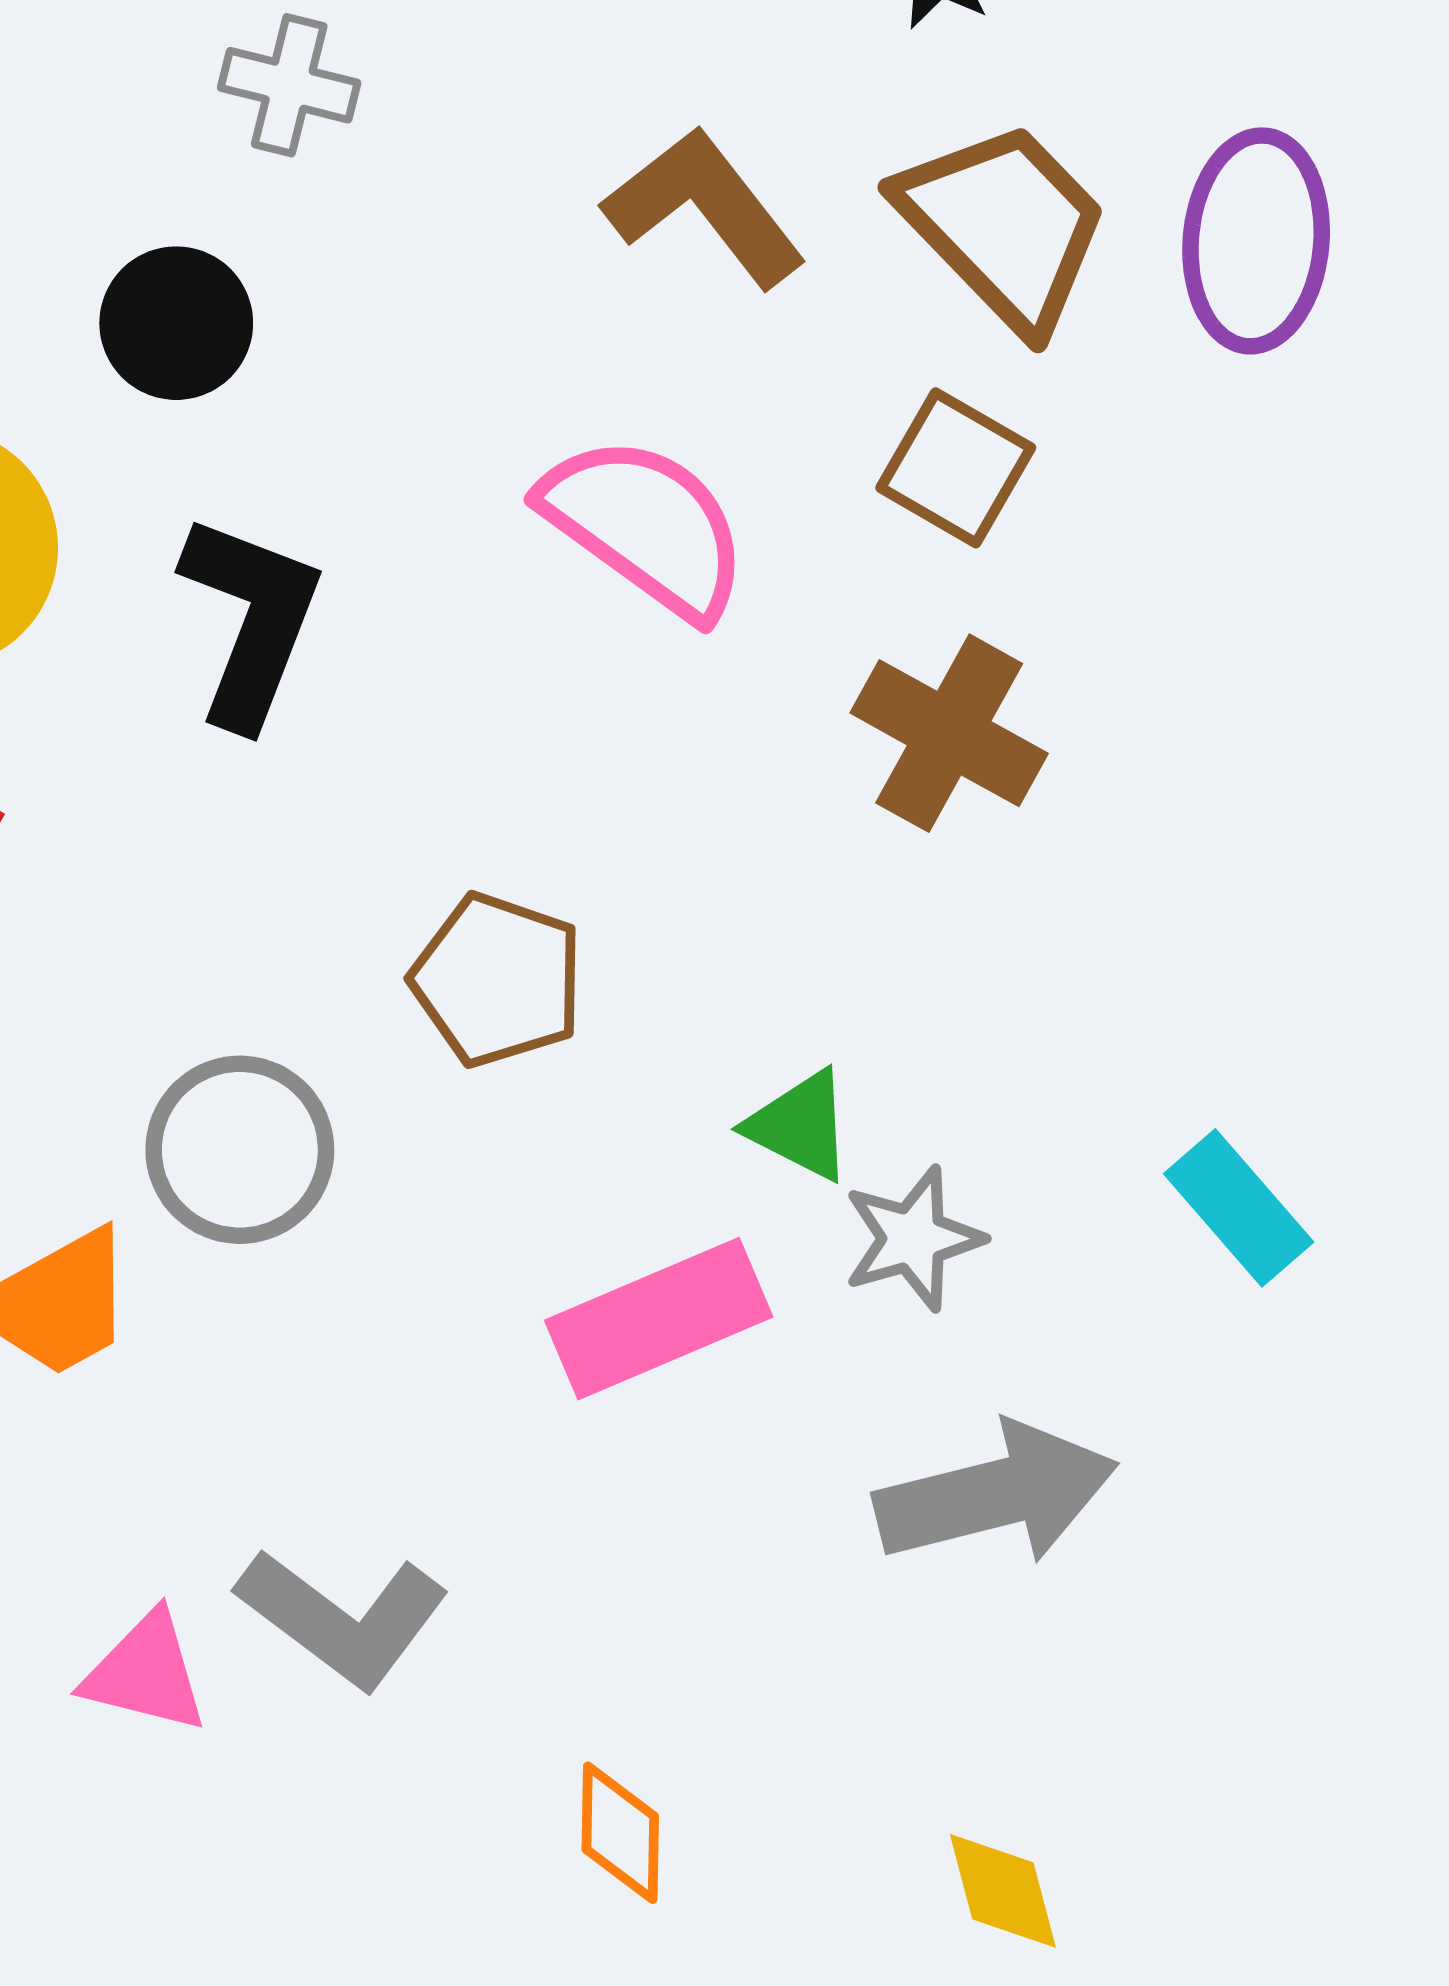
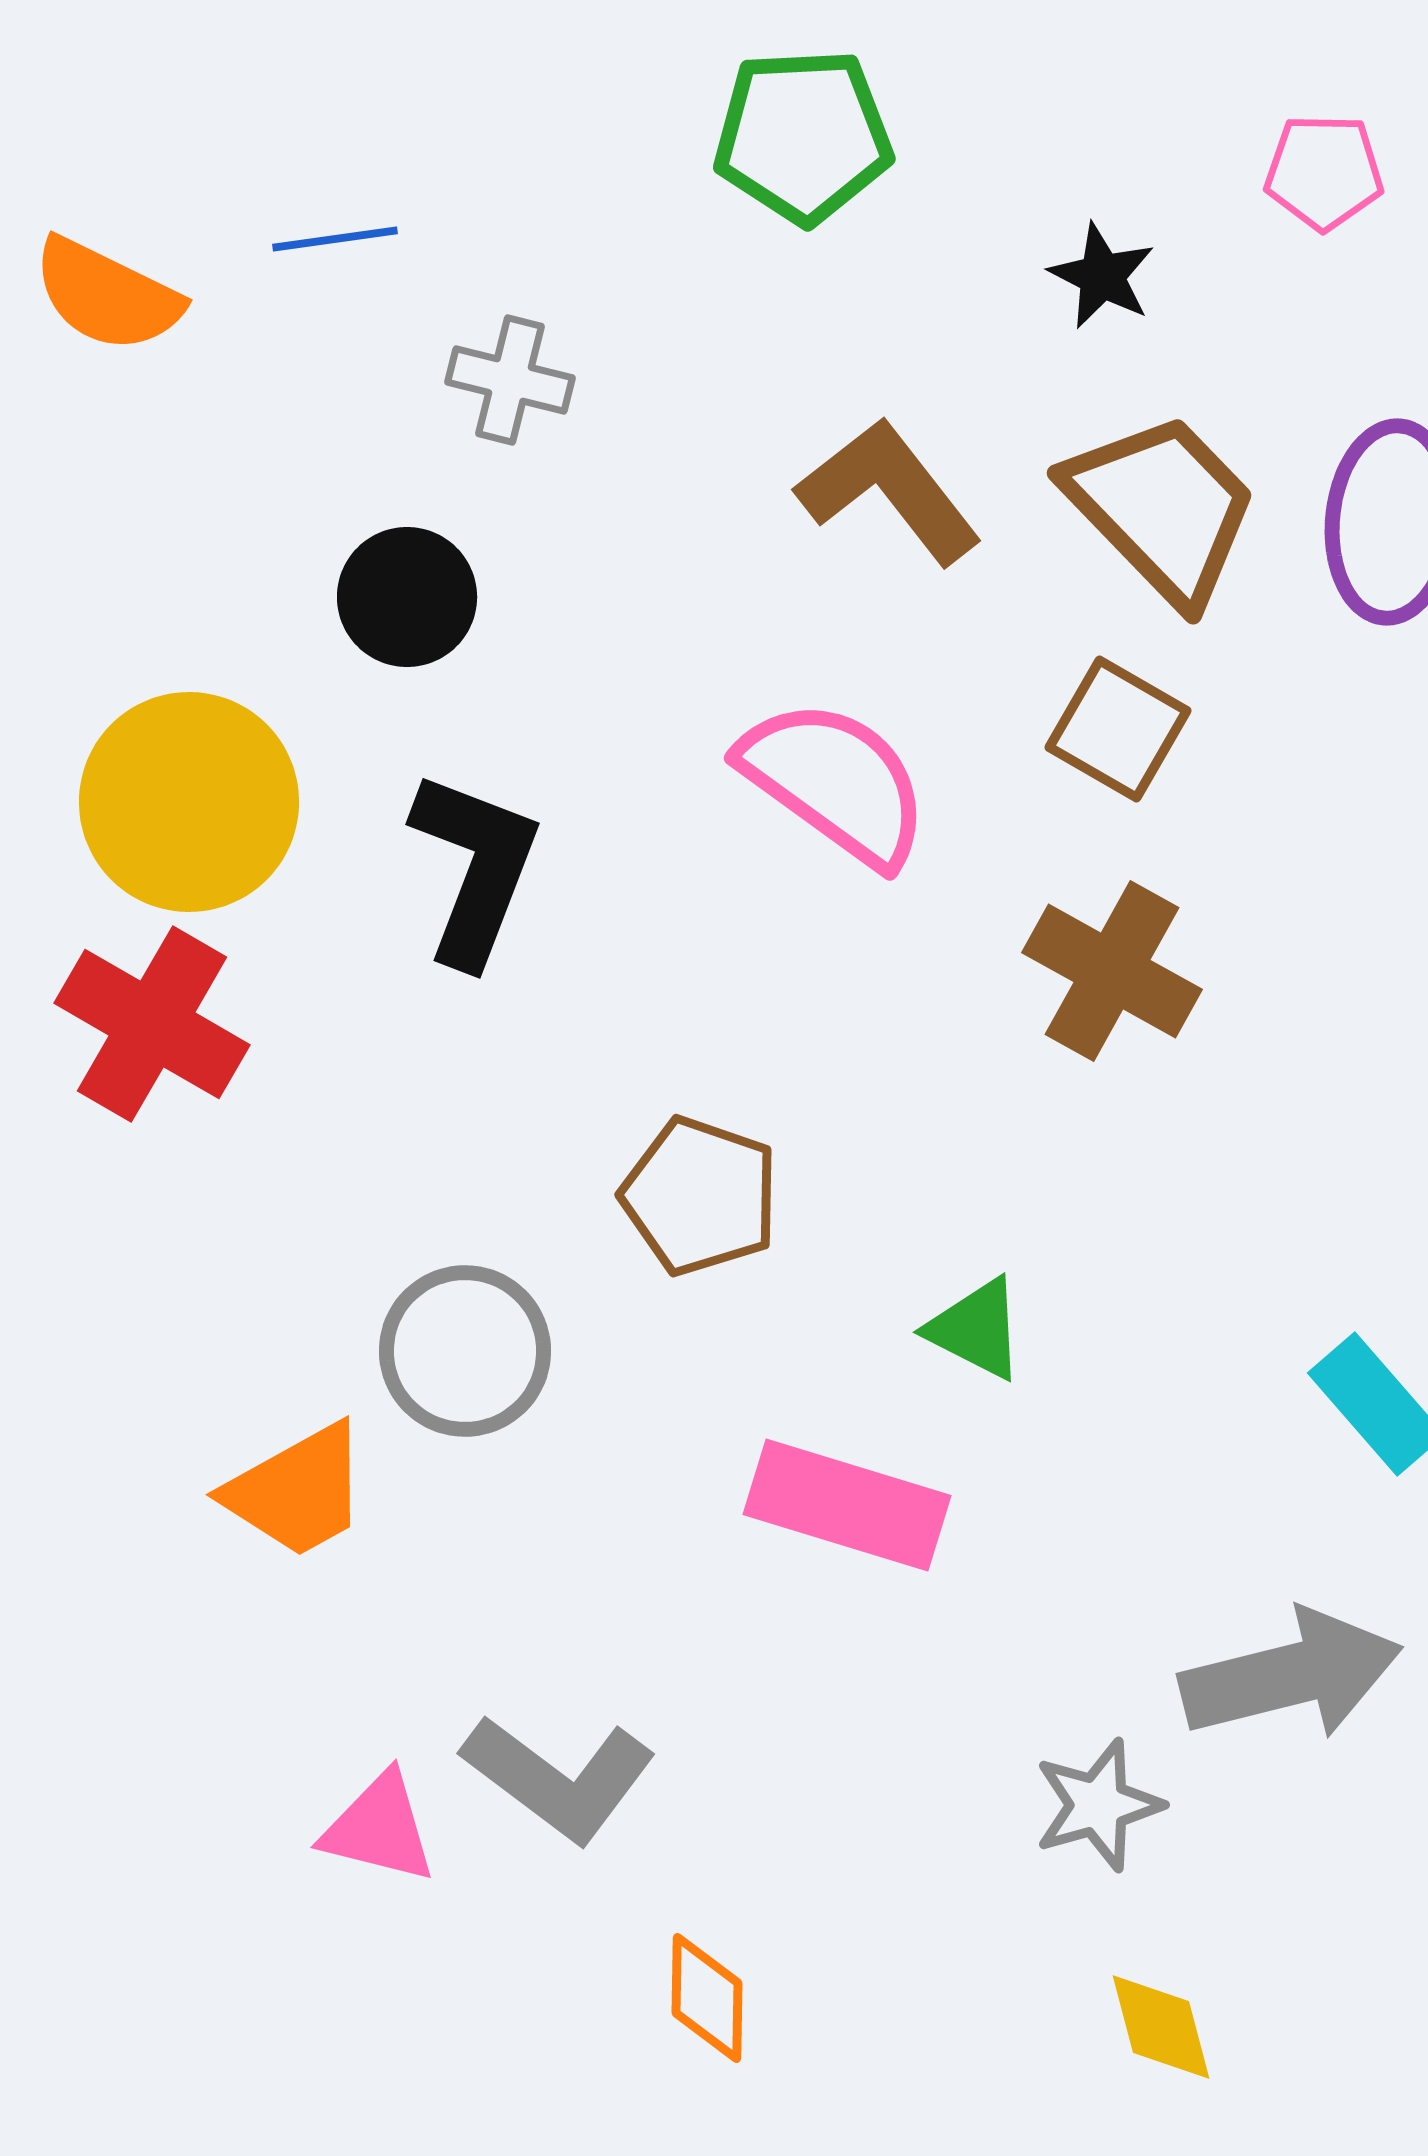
gray star: (913, 1239) -> (1098, 1805), moved
pink rectangle: (659, 1319) -> (847, 1505), turned 40
gray arrow: (996, 1494) -> (1291, 1675), moved
orange diamond: (620, 1833) -> (707, 1998), moved

